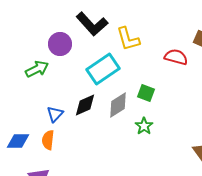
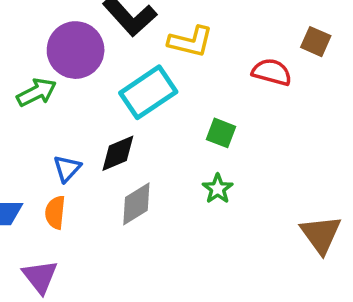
yellow L-shape: (128, 39) -> (191, 42), turned -60
purple circle: (60, 44) -> (76, 50), size x1.4
gray diamond: (118, 105) -> (136, 204), moved

